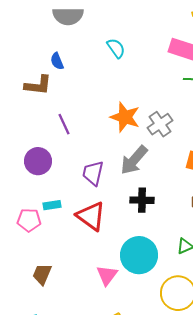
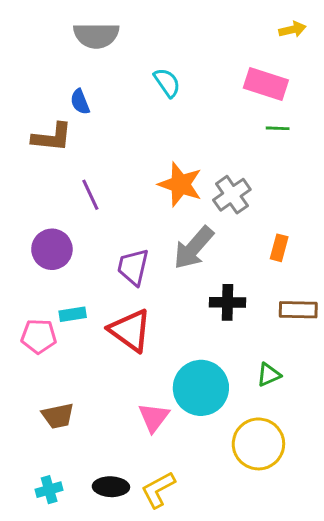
black cross: (142, 200) -> (227, 302), moved
brown trapezoid: (42, 274) -> (58, 416), turned -125

